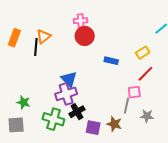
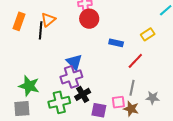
red line: (145, 74) -> (135, 61), moved
pink square: (134, 92) -> (118, 102), moved
green star: (23, 102) -> (29, 86), size x1.5
green cross: (53, 119) -> (59, 102), turned -30
brown star: (114, 124) -> (131, 109), moved

